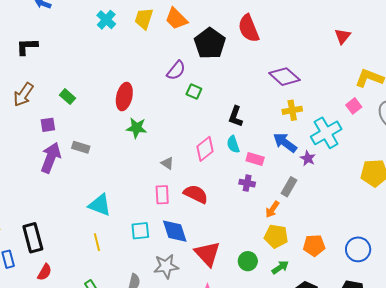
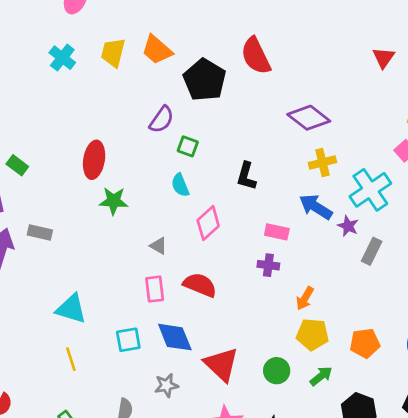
cyan semicircle: (233, 144) -> (180, 185), moved
gray rectangle: (289, 187) -> (372, 251), moved
gray star: (166, 266) -> (166, 385), size x0.7

